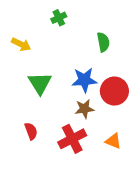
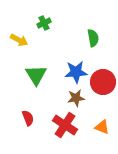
green cross: (59, 18) -> (44, 23), moved
red cross: (72, 139) -> (65, 125), turned -30

